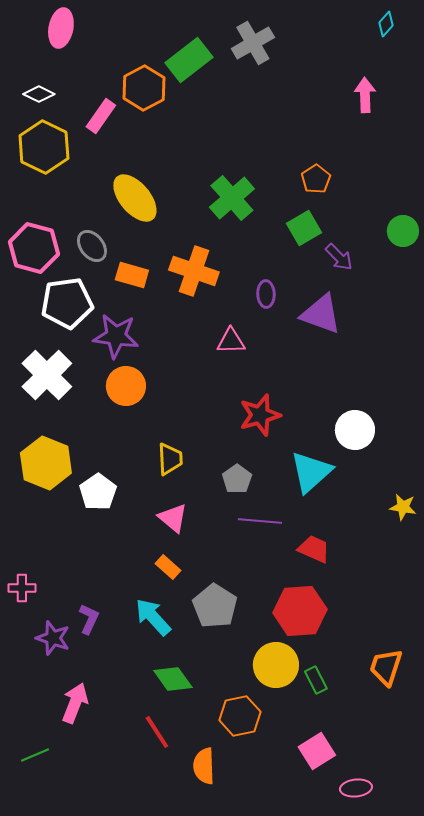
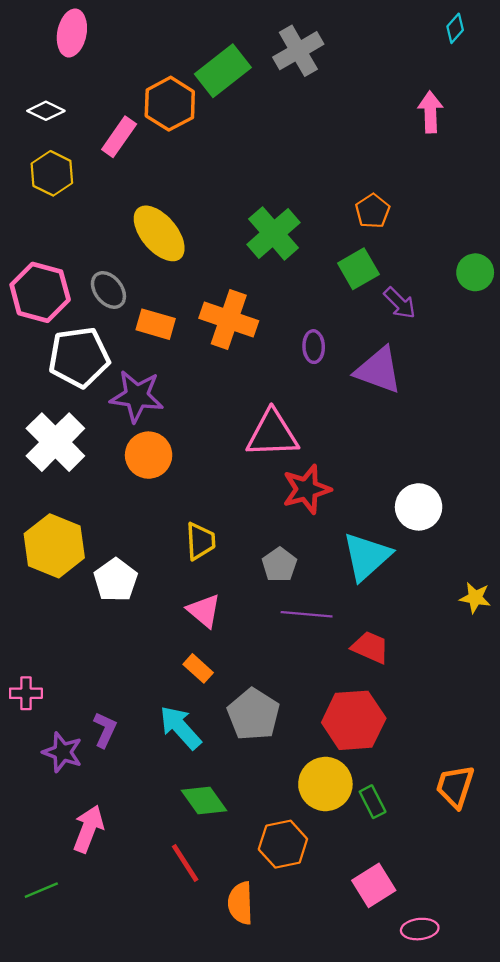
yellow hexagon: (44, 147) -> (52, 173), size x0.7
pink triangle: (231, 341) -> (272, 434), moved, size x1.6

